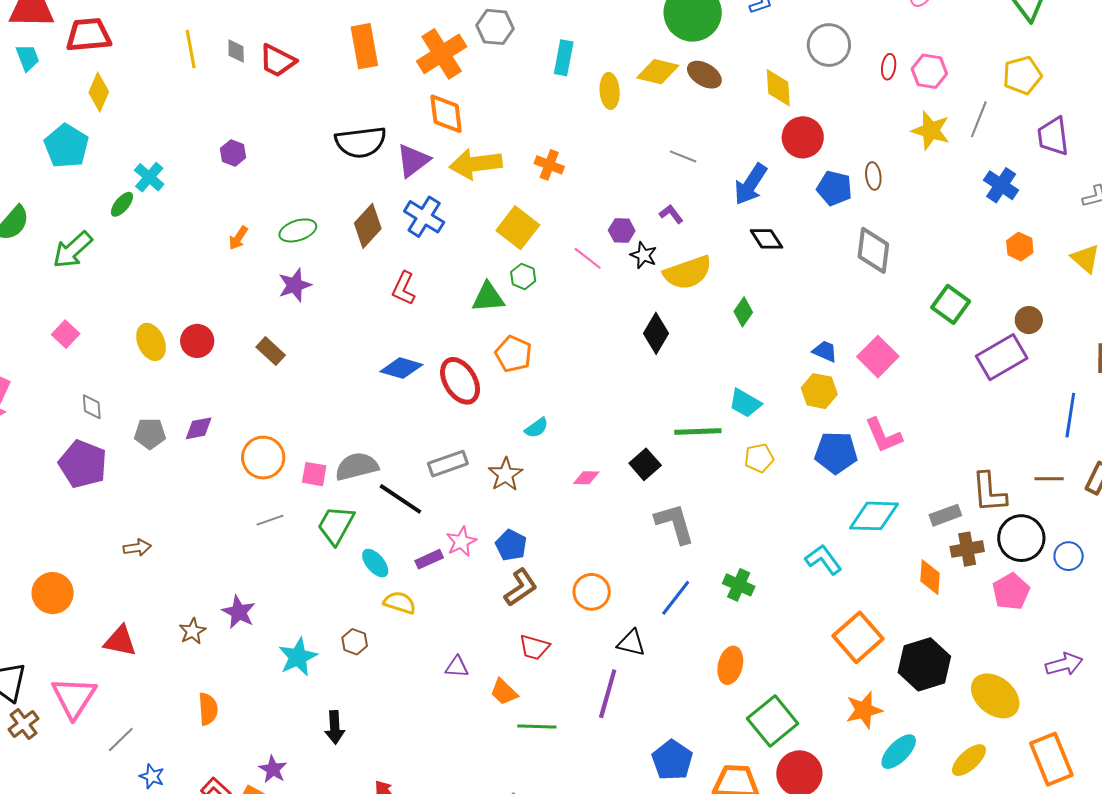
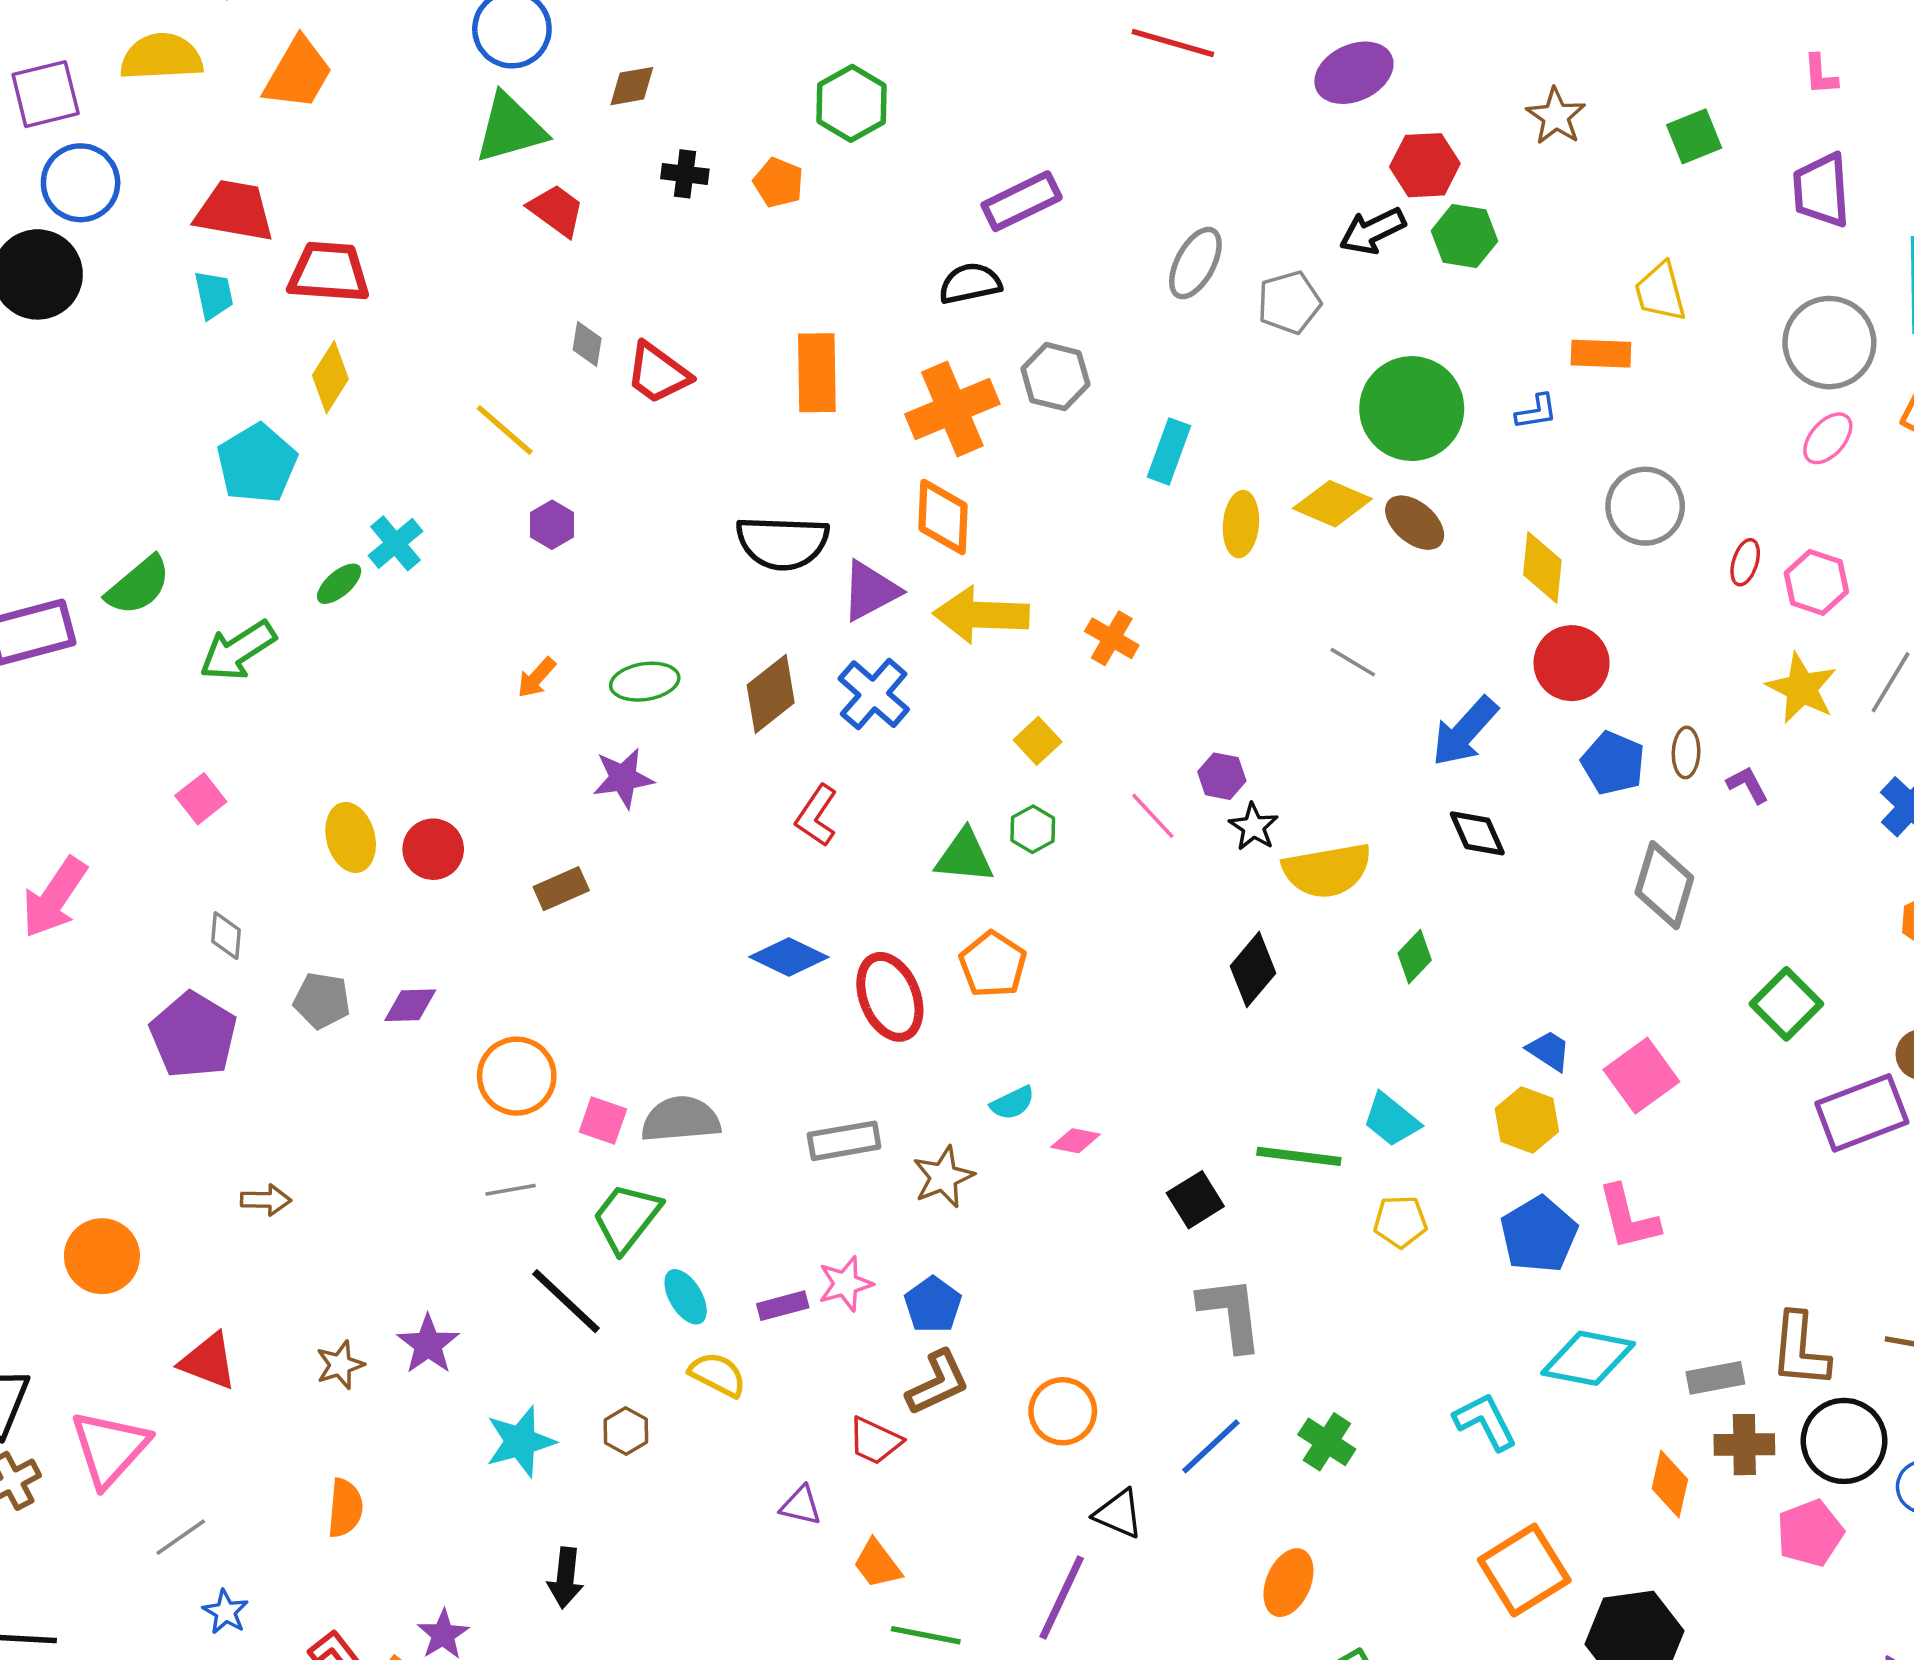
yellow line: (191, 49) -> (505, 430), moved, turned -48
purple L-shape: (671, 214) -> (1748, 785), moved
yellow square: (518, 228) -> (1038, 741), size x0.6
brown rectangle: (271, 351) -> (561, 889), turned -76
blue pentagon: (836, 453) -> (1539, 1235), turned 30
pink diamond: (586, 478) -> (1076, 1141), moved
black line: (400, 499) -> (566, 1301), moved
red trapezoid: (534, 647) -> (875, 1441), moved

